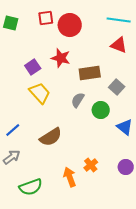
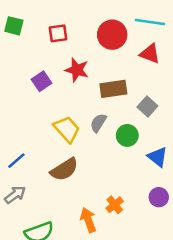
red square: (46, 18) -> (58, 33), moved
red circle: (70, 25) -> (112, 35), moved
yellow trapezoid: (40, 93) -> (67, 129), moved
purple circle: (126, 167) -> (159, 197), moved

